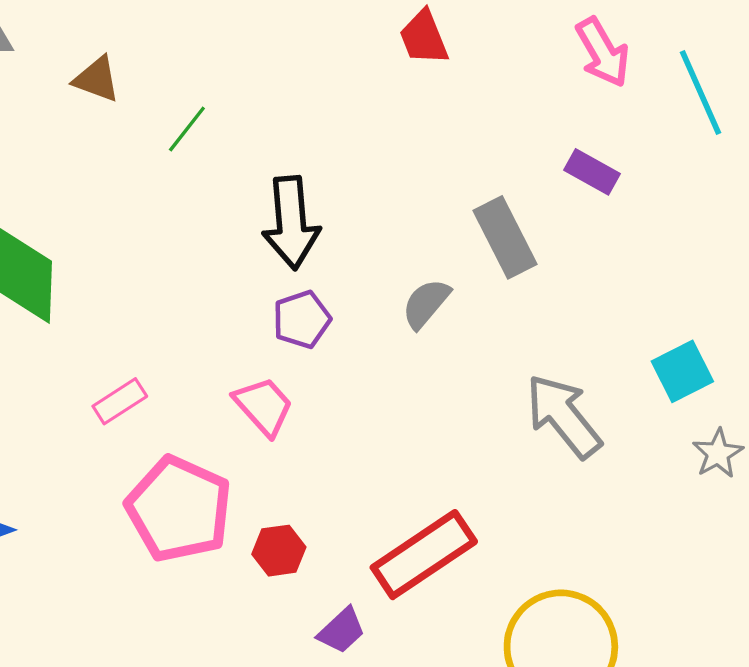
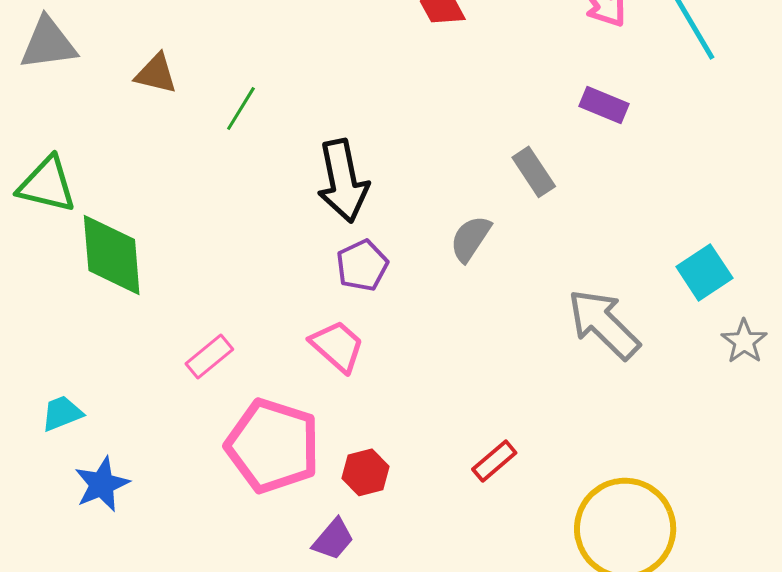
gray rectangle: (505, 237) -> (534, 172), size x0.7
red rectangle: (424, 555) -> (494, 461), size x0.5
purple trapezoid: (342, 631) -> (333, 539), moved

